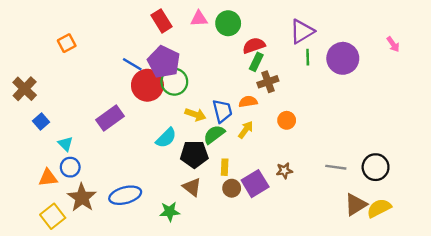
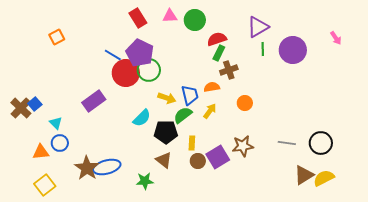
brown cross: (25, 89) -> (21, 108), moved
brown star: (284, 171) -> (243, 146), size x1.5
brown star: (82, 198) -> (87, 168), moved

